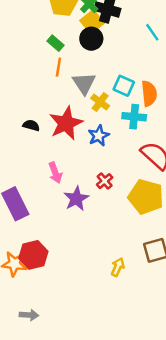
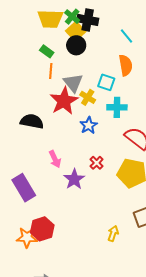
orange semicircle: (149, 94) -> (126, 65), moved
red star: (66, 123) -> (64, 101), moved
black semicircle: (31, 125) -> (32, 121), size x1.6

